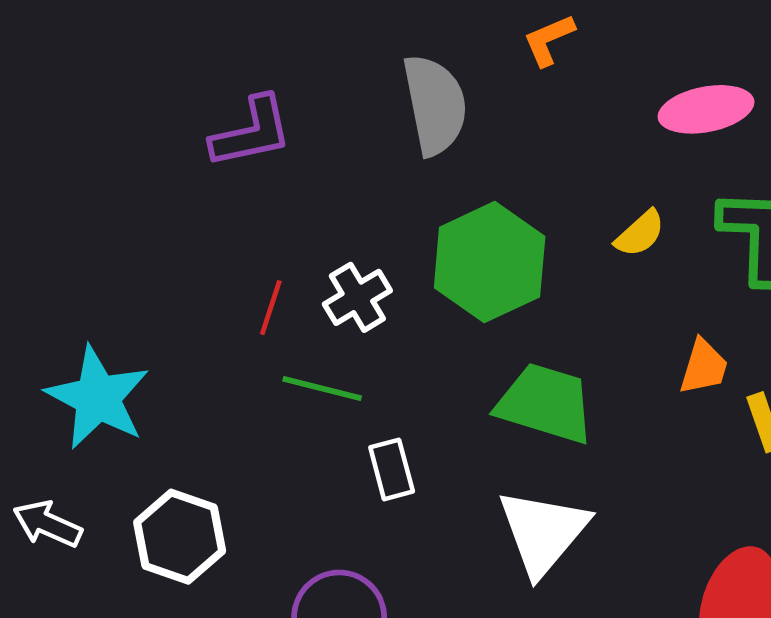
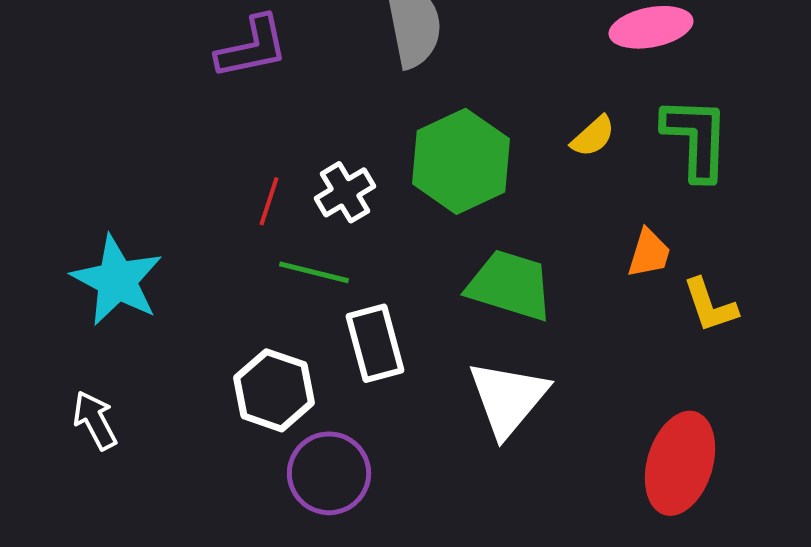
white rectangle: (392, 469) -> (375, 343), size x1.4
white arrow: (48, 524) -> (95, 420), moved, turned 38
white hexagon: (180, 537) -> (274, 390), moved

